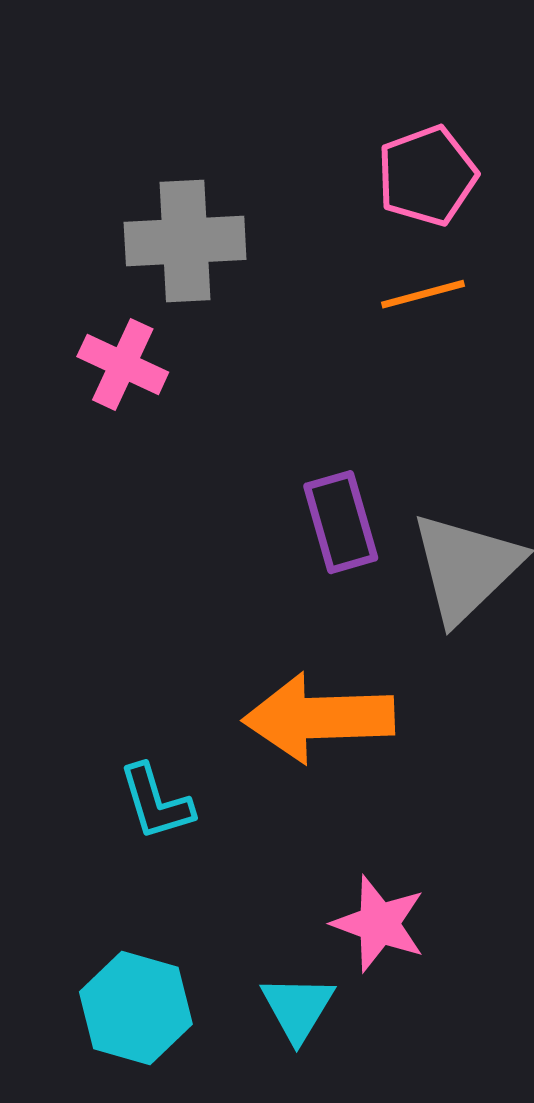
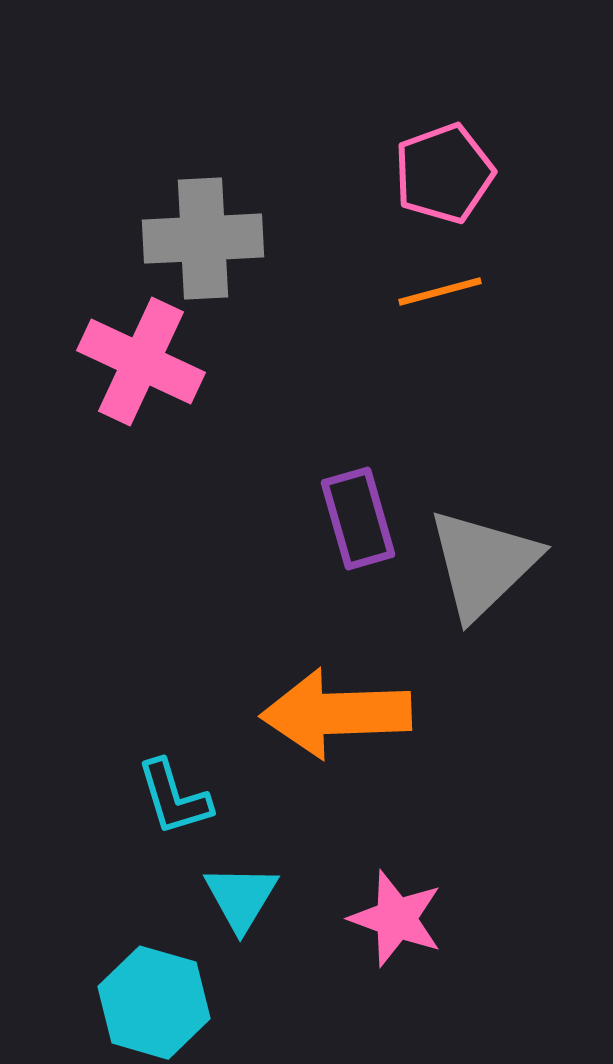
pink cross: (123, 364) -> (141, 362), size x1.4
cyan triangle: (298, 1008) -> (241, 898), moved

